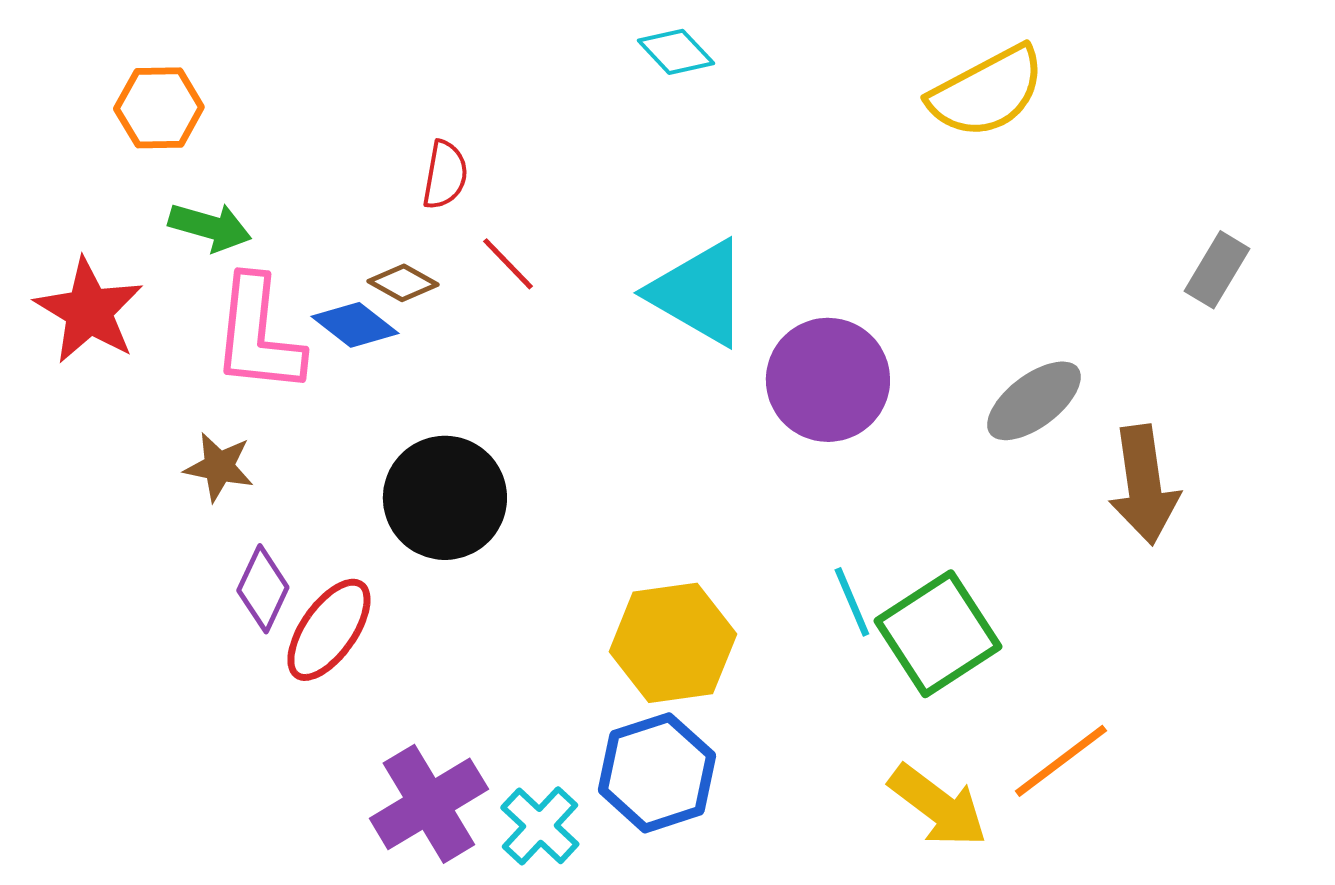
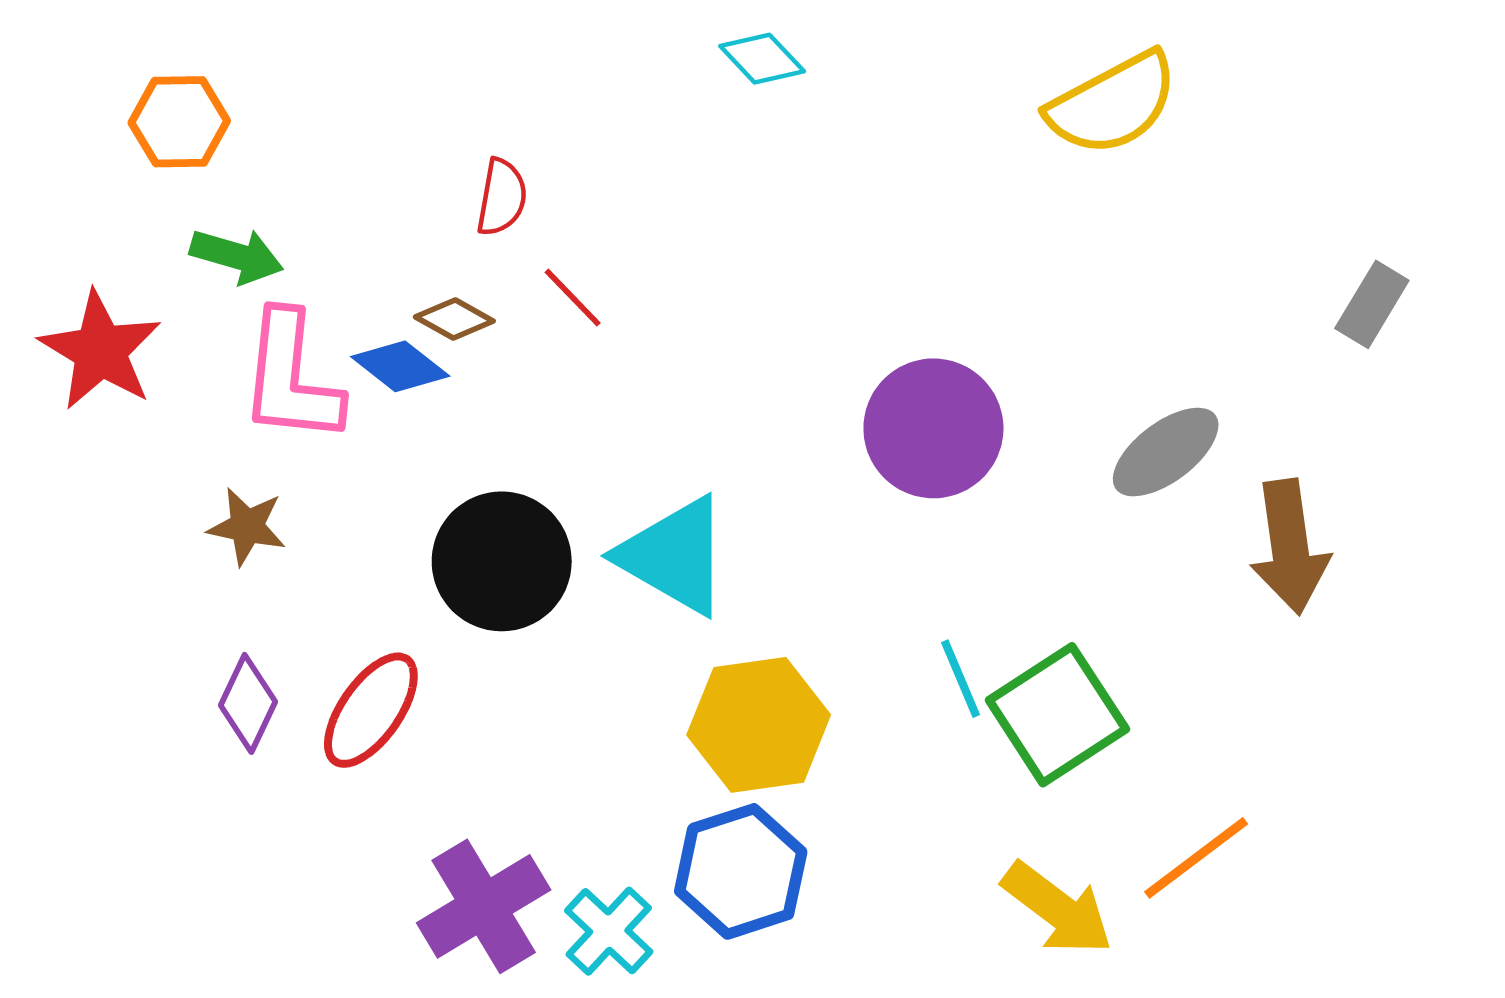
cyan triangle: (699, 293) -> (674, 556), moved
purple diamond: (263, 589) -> (248, 703), moved

